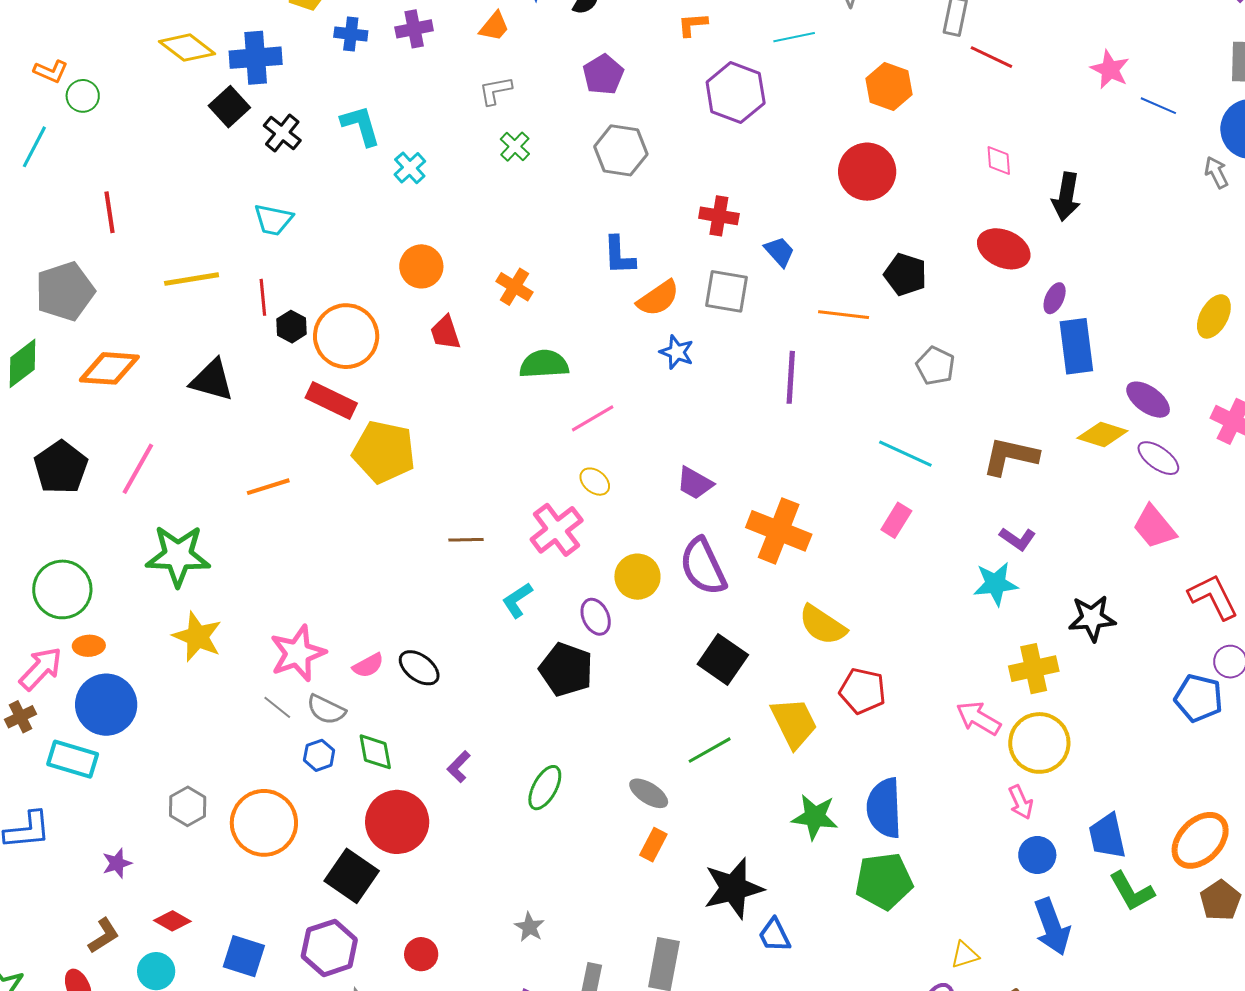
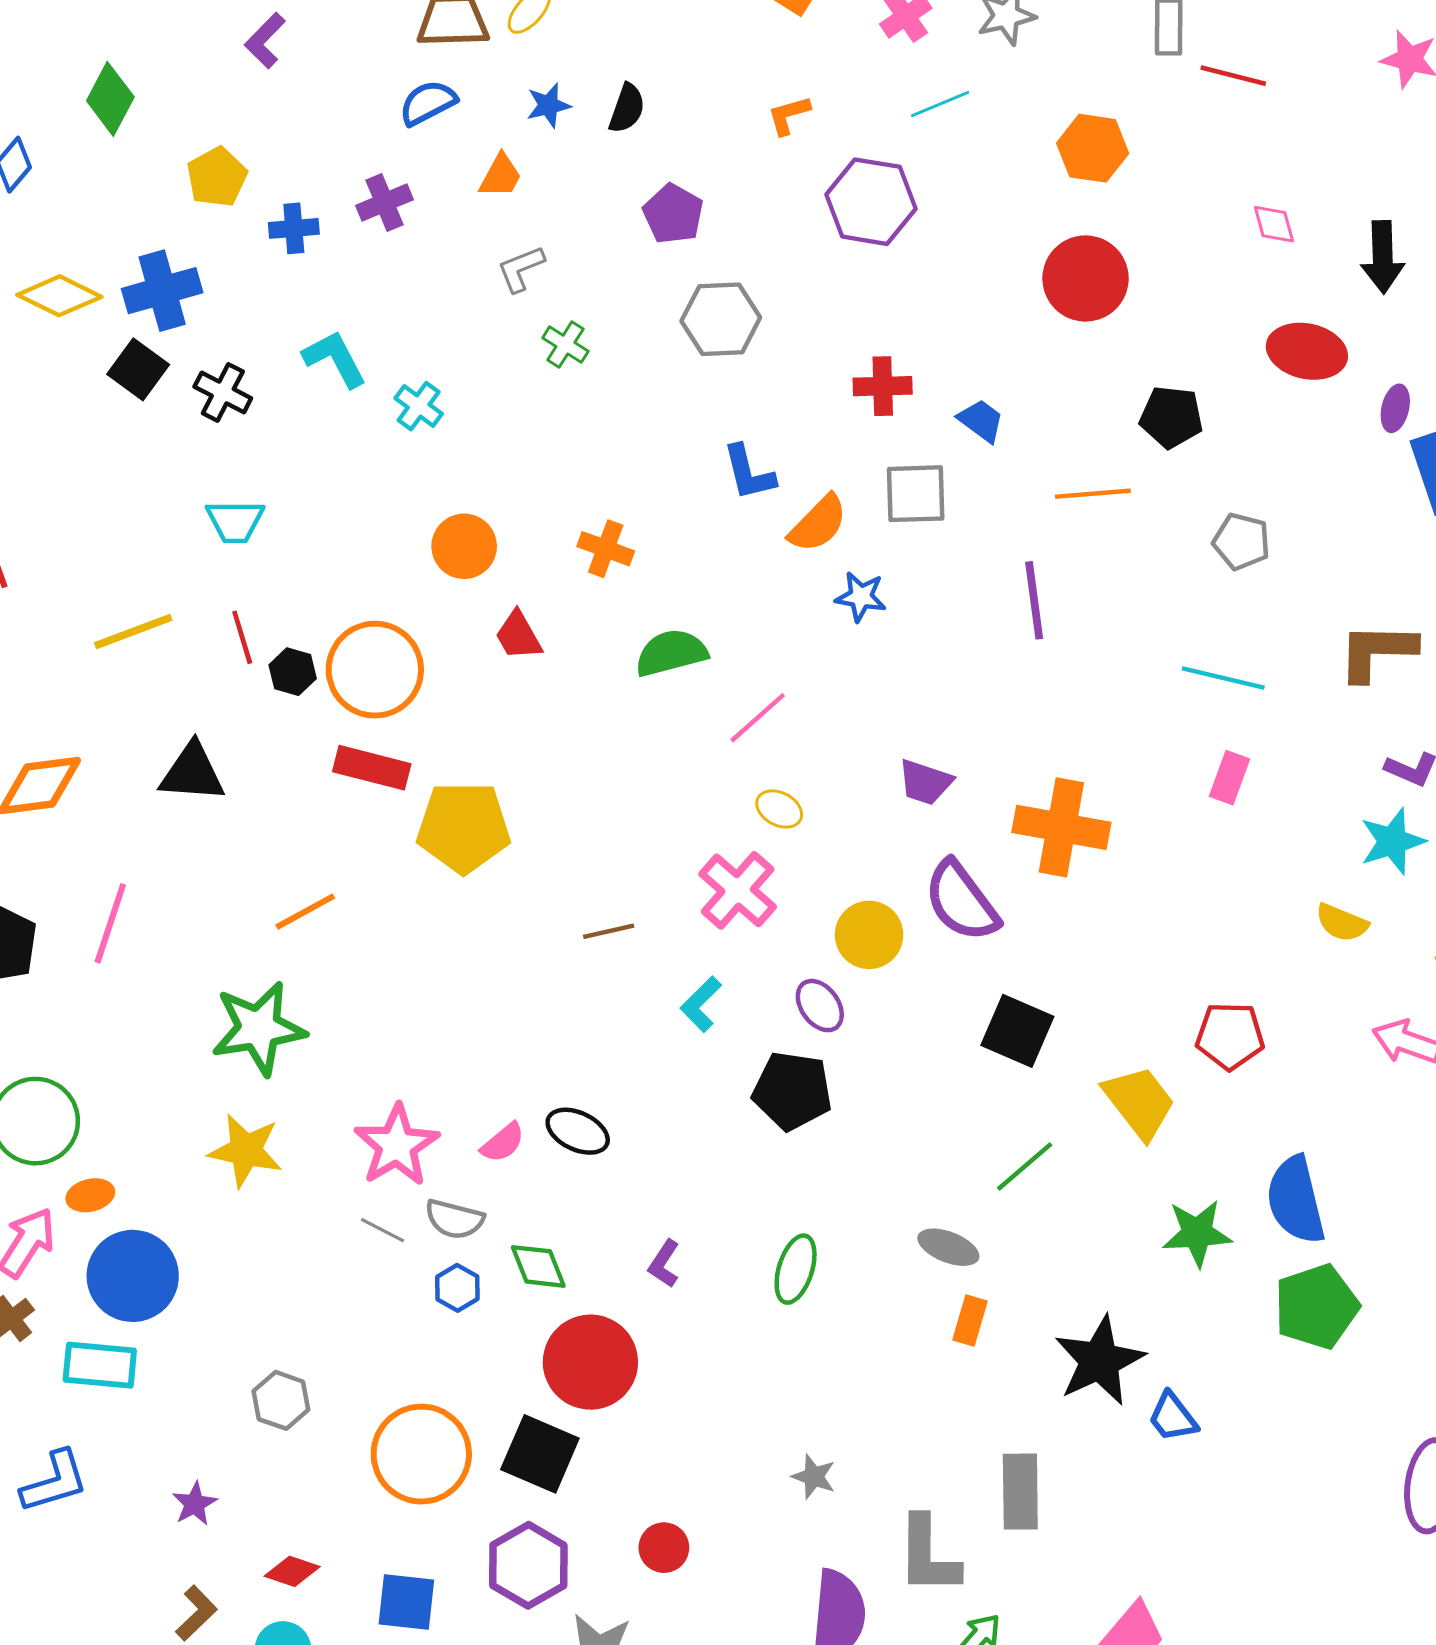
green star: (178, 556) -> (259, 1028), moved
yellow semicircle: (822, 625) -> (1342, 923), moved, size x0.7
orange circle: (264, 823) -> (421, 1454), moved

